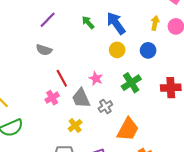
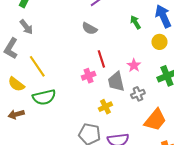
green arrow: (88, 22) -> (135, 22), moved

